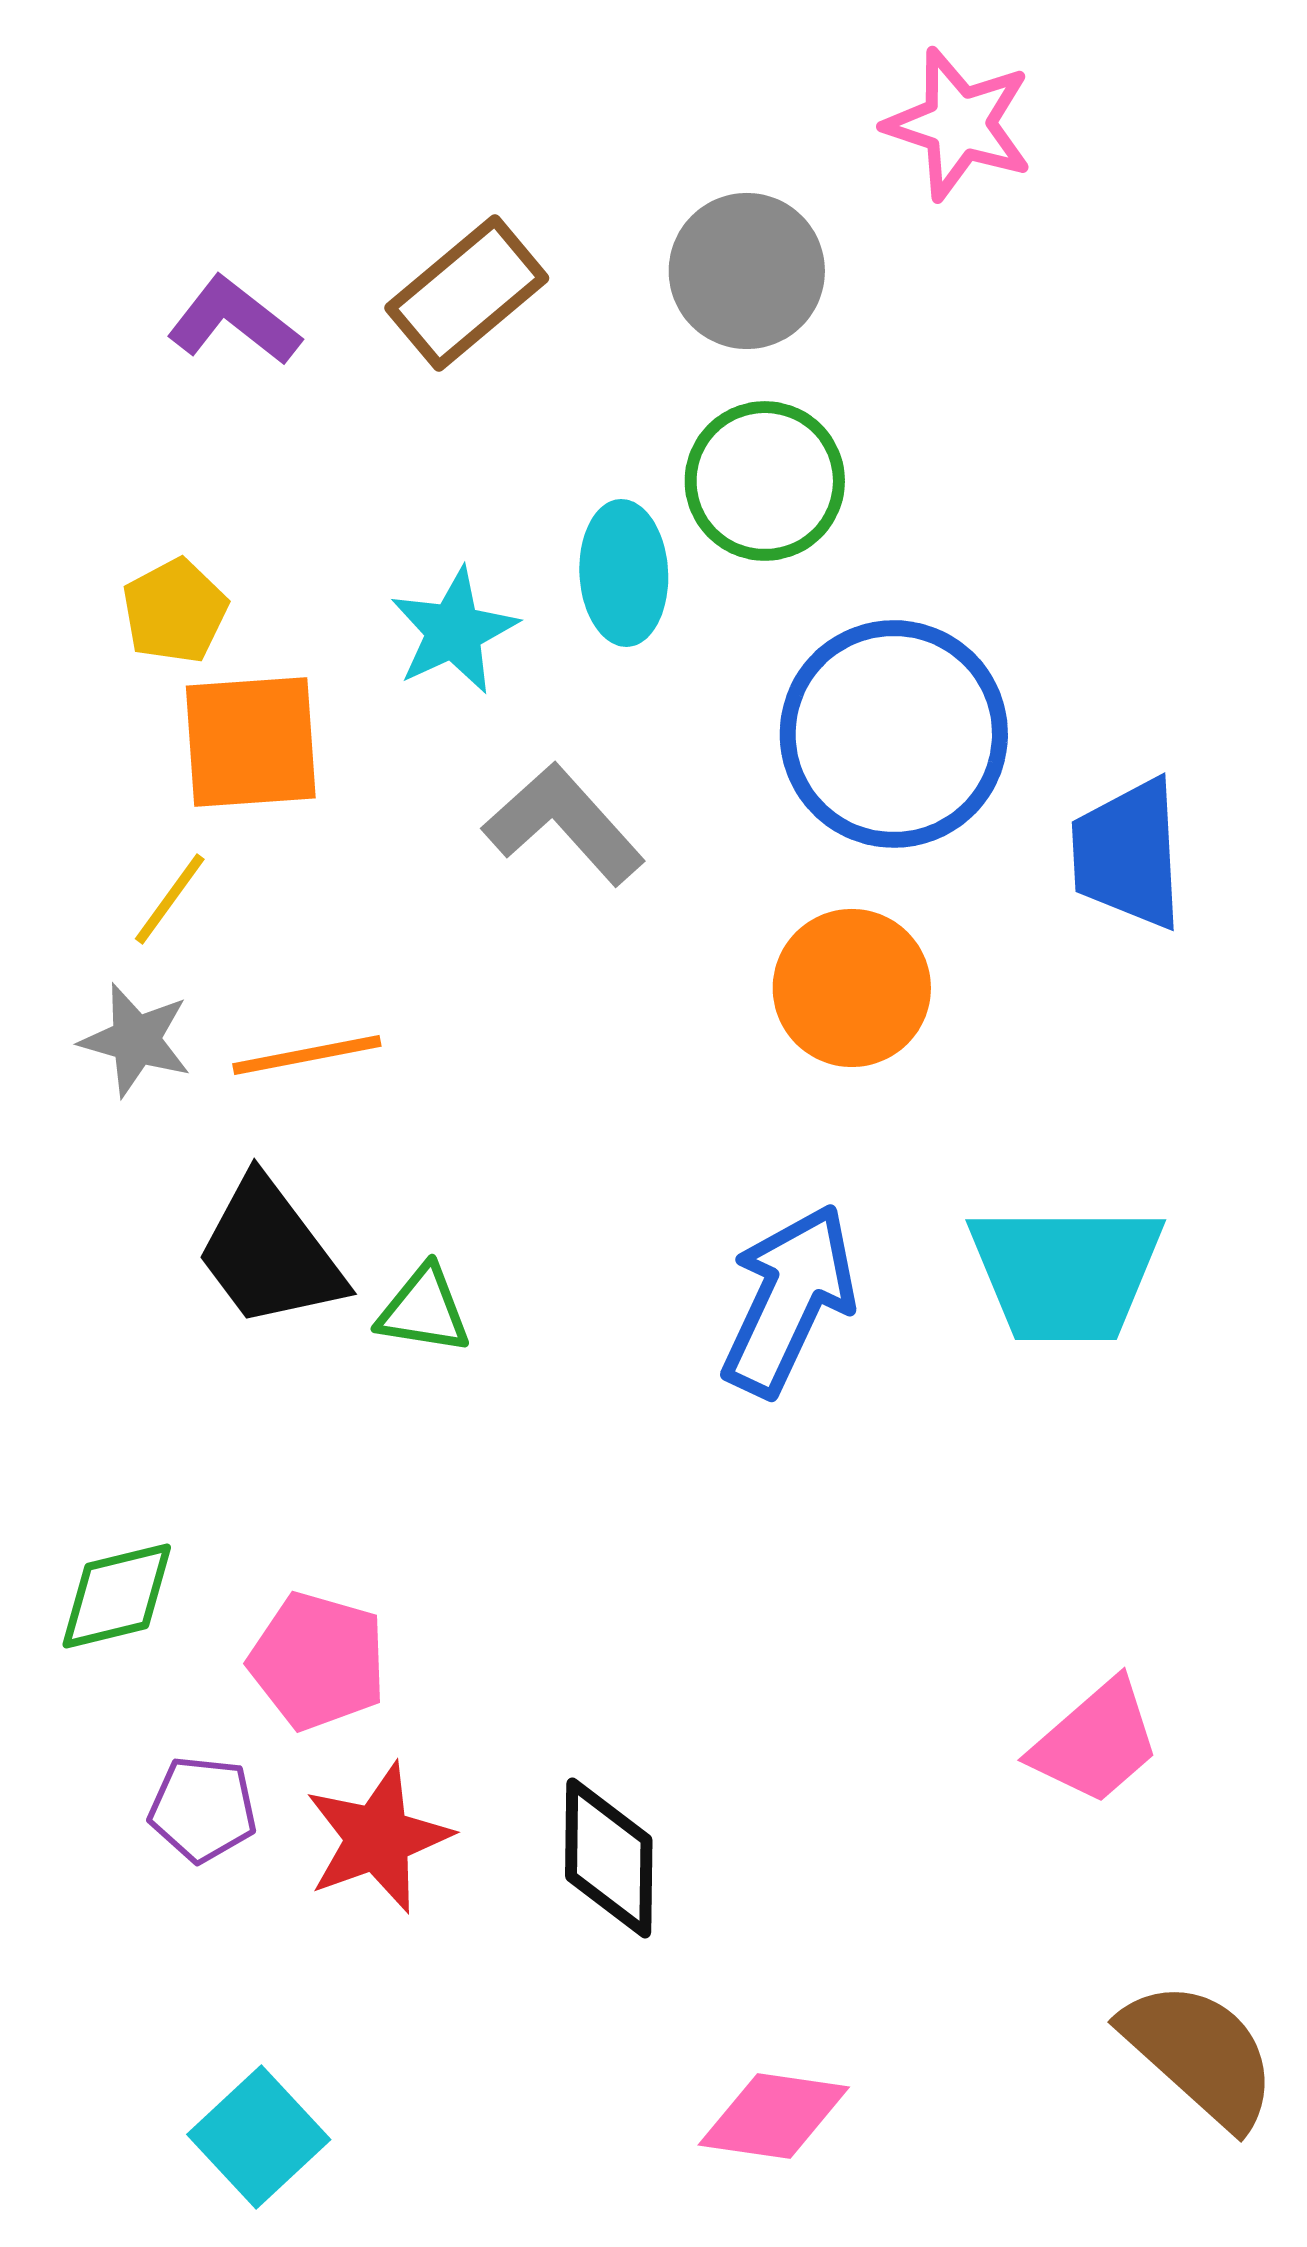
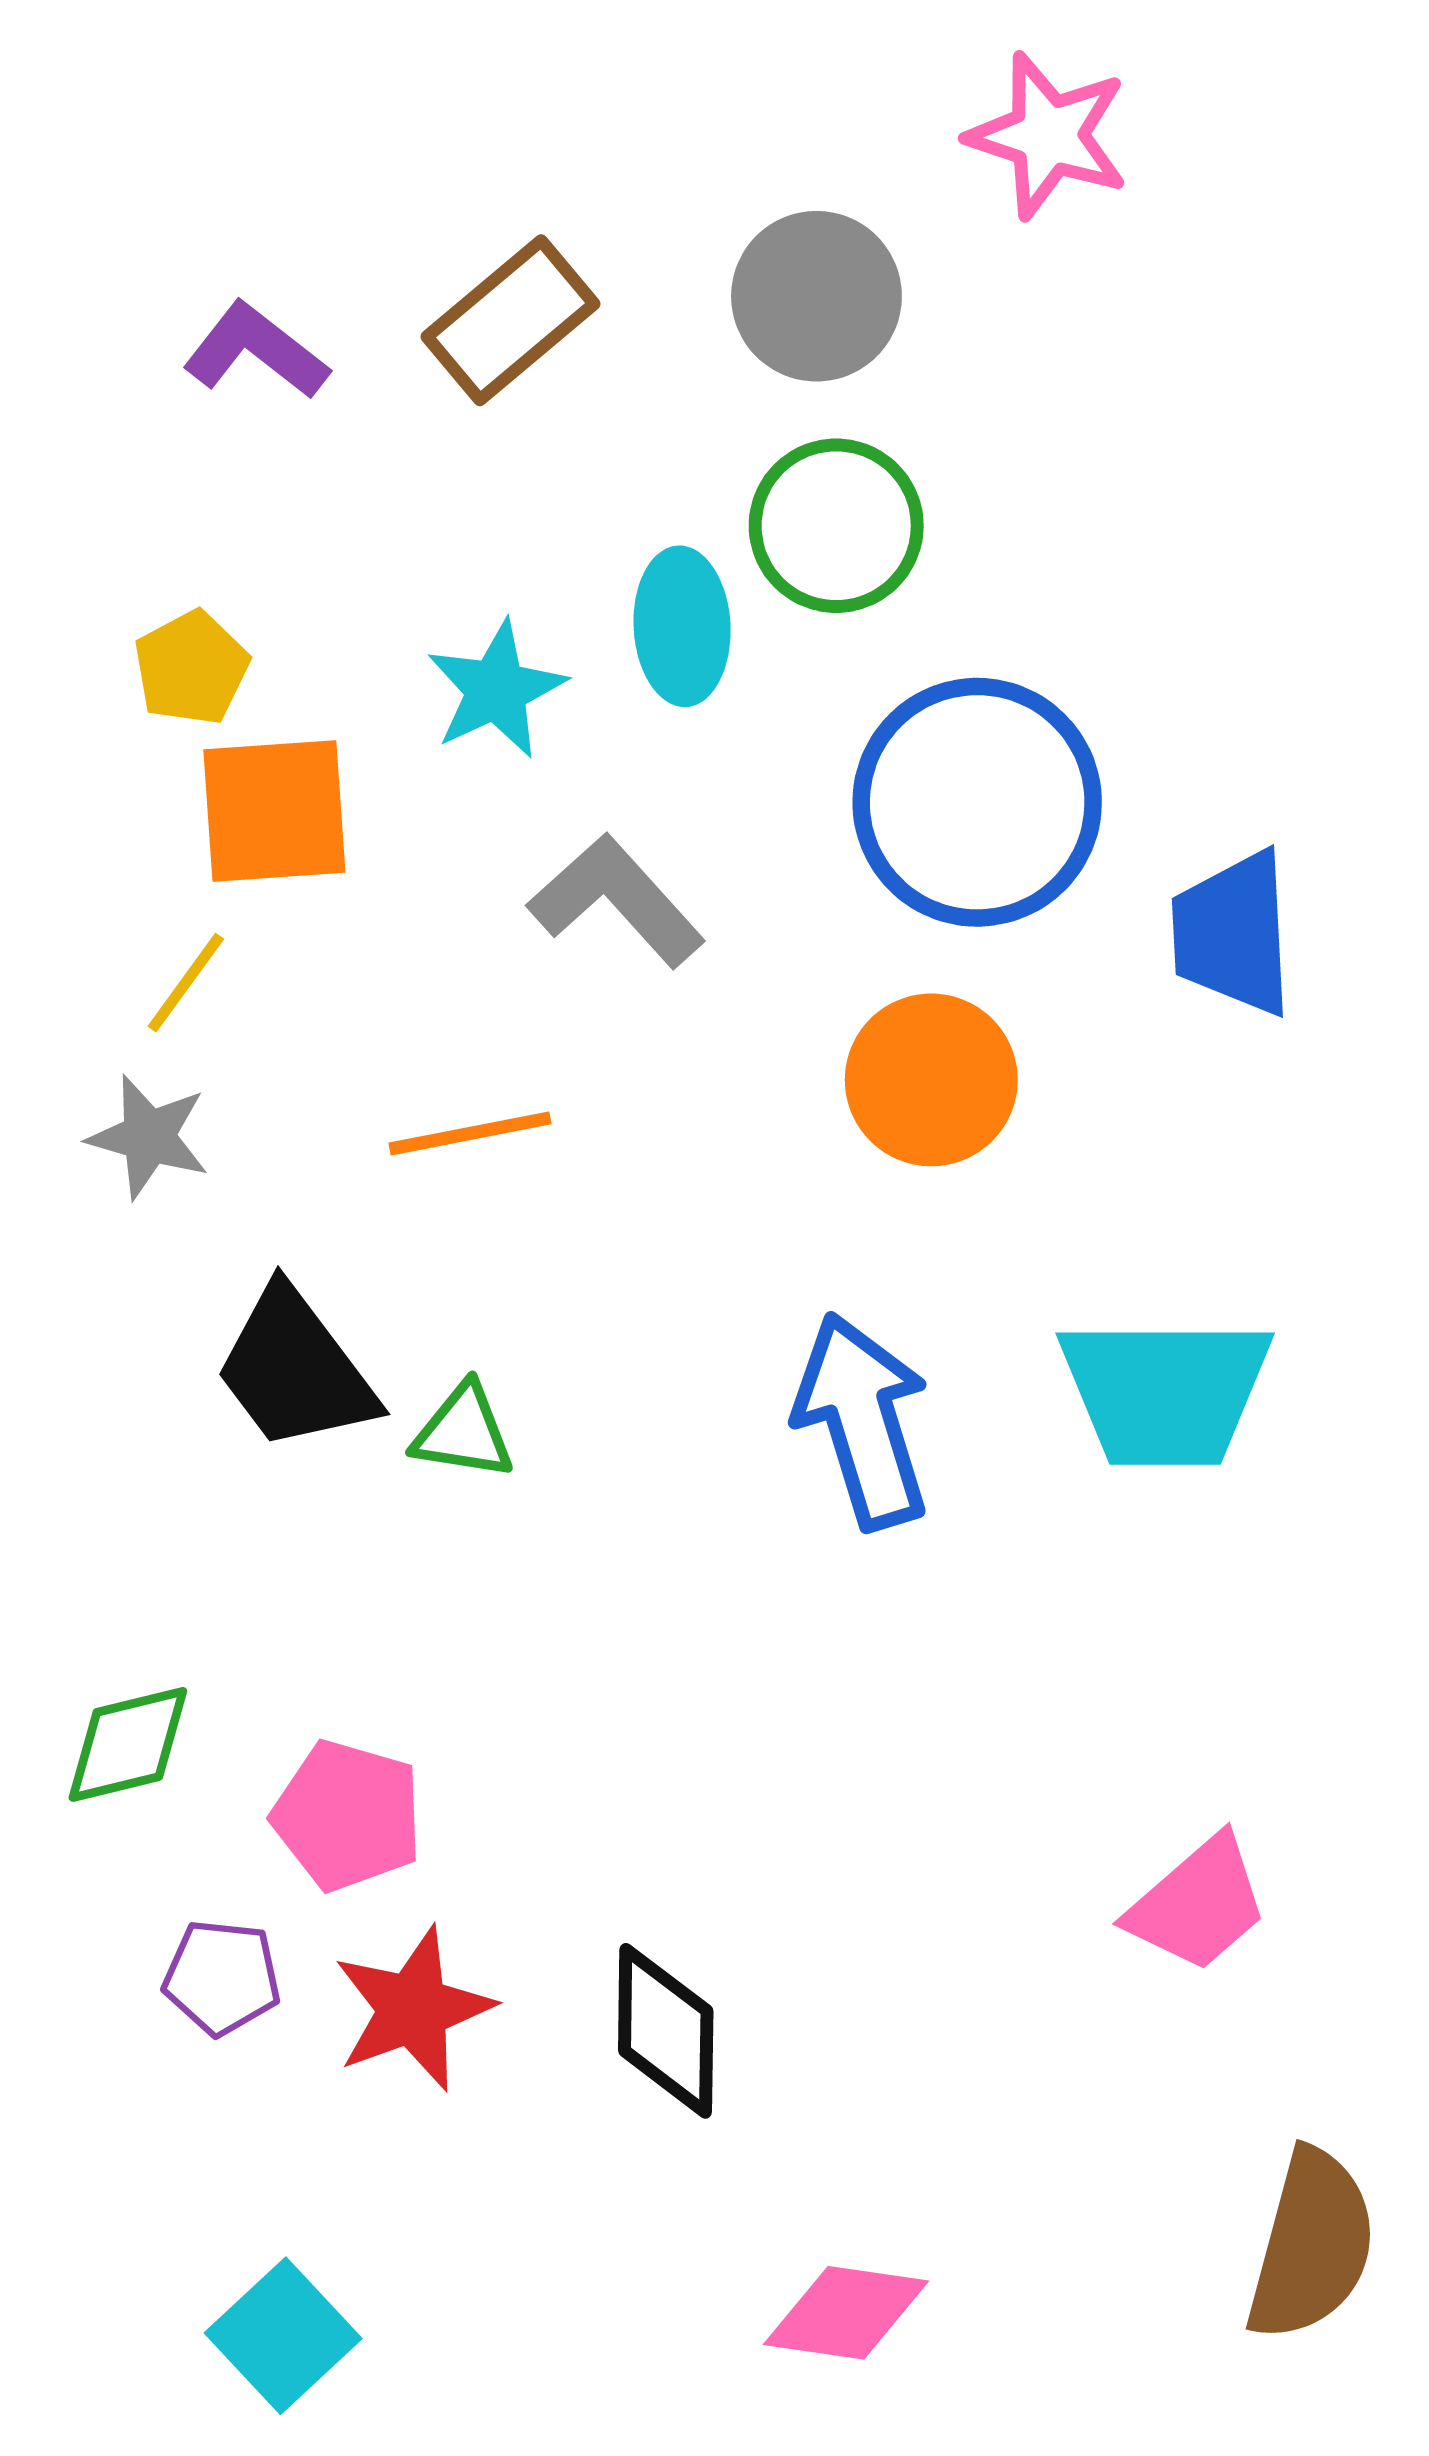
orange line: (307, 1055) -> (470, 1133), moved
blue arrow: (789, 1300) -> (862, 1421), turned -42
brown semicircle: (1200, 2054) -> (1312, 2245), turned 63

